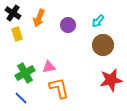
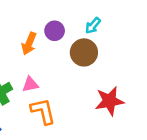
orange arrow: (39, 18) -> (29, 44), moved
brown circle: (103, 45) -> (84, 52), moved

